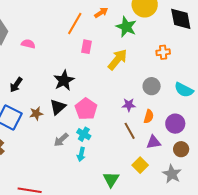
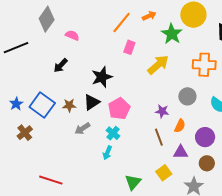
orange cross: (163, 52) -> (204, 65), size x1.6
black arrow: (16, 85) -> (61, 65), moved
gray arrow: (61, 140) -> (82, 129), moved

